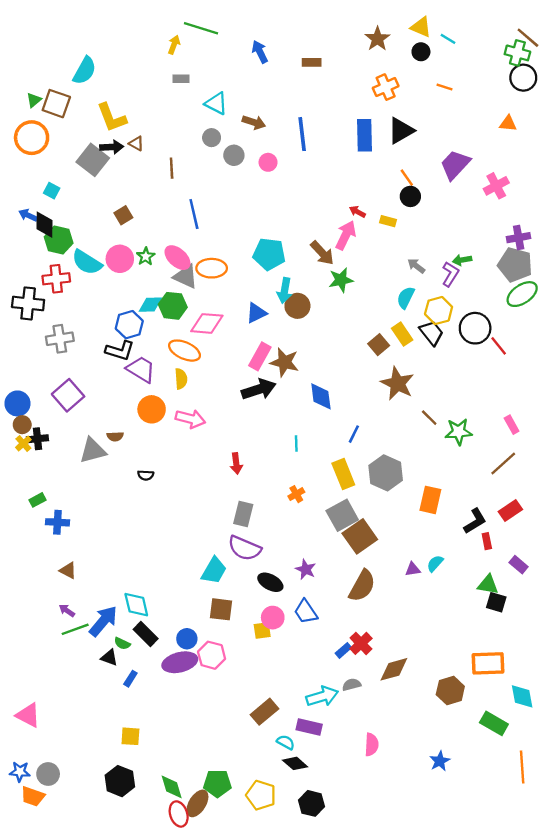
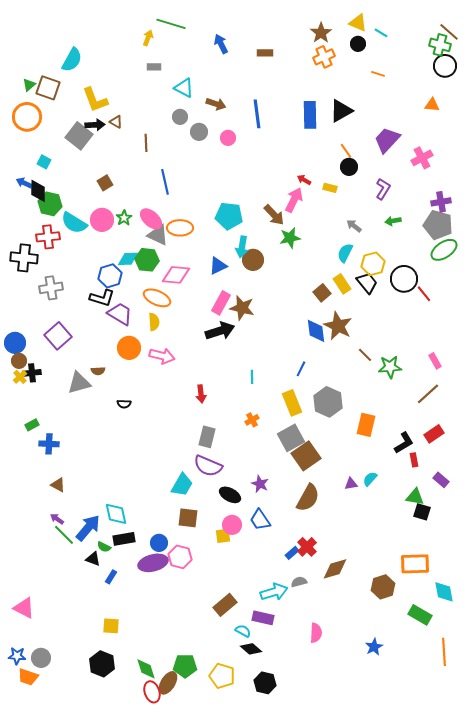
orange cross: (386, 87) -> (324, 57), moved
purple L-shape: (450, 274) -> (383, 189), moved
blue diamond: (321, 396) -> (316, 331), moved
green line: (75, 629) -> (64, 535), turned 65
black rectangle: (146, 634) -> (124, 539), turned -55

